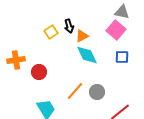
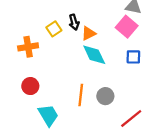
orange cross: (16, 60) -> (28, 47), moved
red circle: (39, 72) -> (30, 86), moved
orange line: (75, 91) -> (81, 95), turned -36

